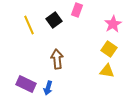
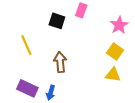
black square: (54, 20) -> (57, 21), turned -35
yellow line: (29, 25) -> (26, 45), moved

